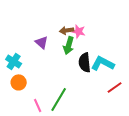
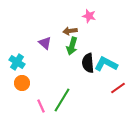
pink star: (79, 31) -> (89, 16), moved

